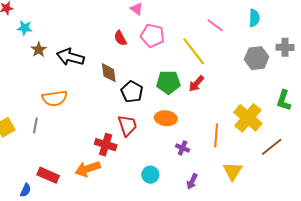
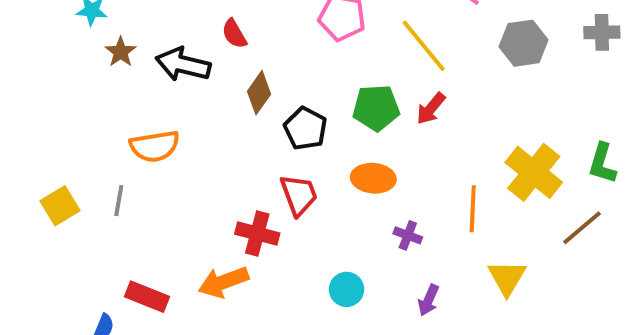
red semicircle: (120, 38) -> (234, 34), moved
gray hexagon: (257, 58) -> (524, 43), moved
brown diamond: (109, 73) -> (259, 93), turned 45
green L-shape: (284, 100) -> (602, 163), moved

